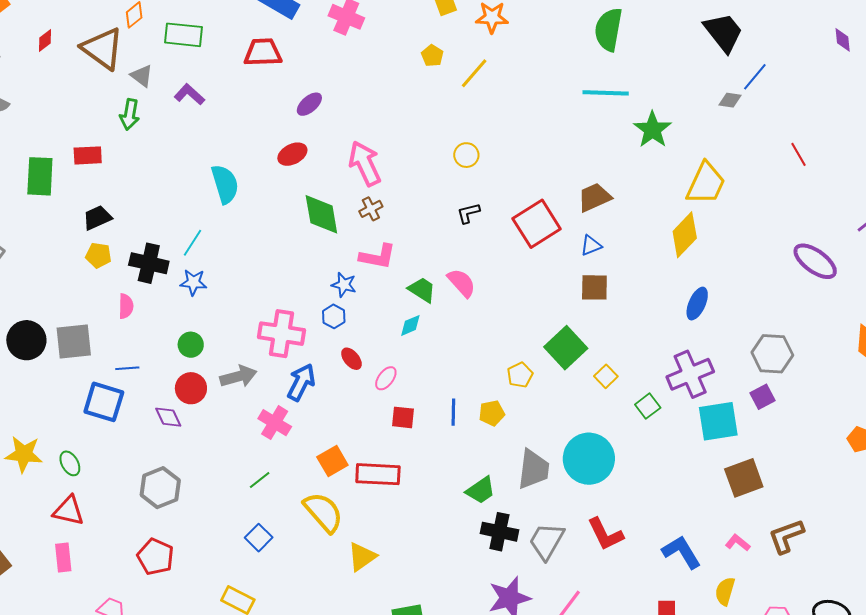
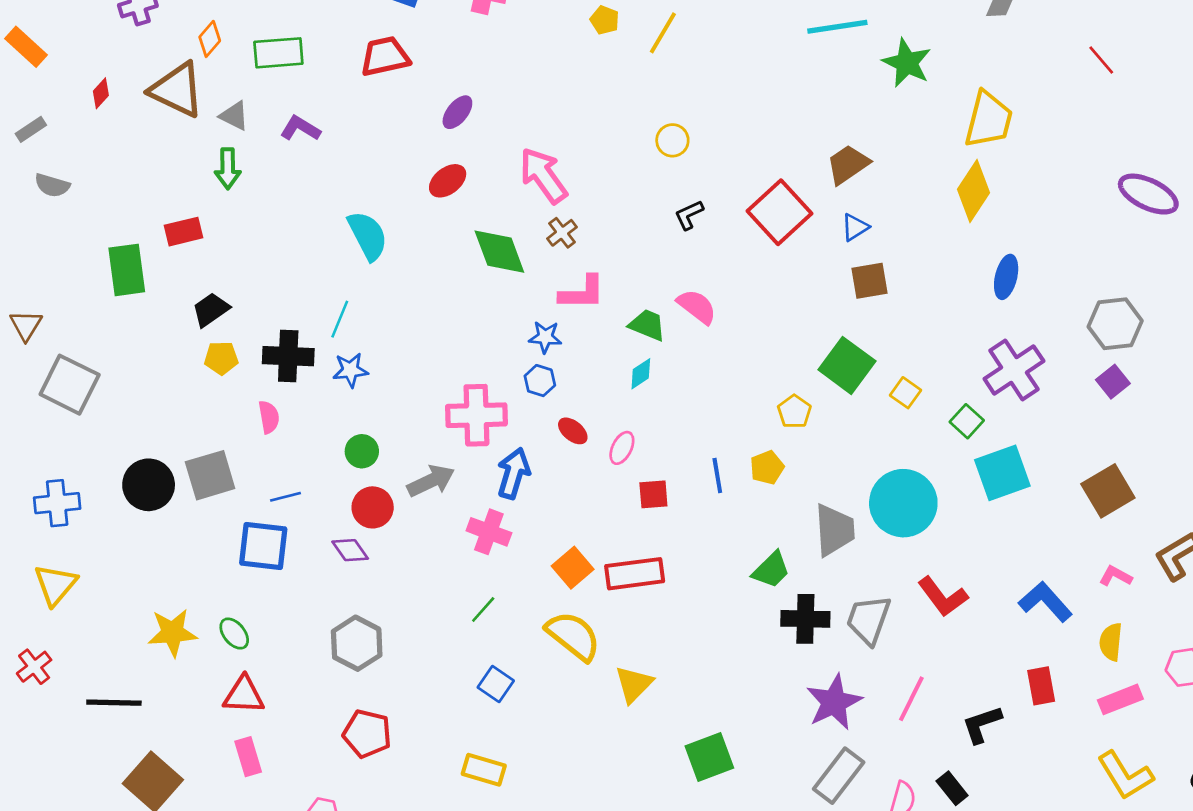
cyan square: (718, 421) -> (1002, 473), moved

